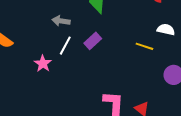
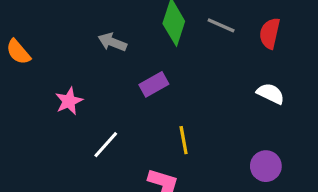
white line: (65, 46) -> (106, 145), moved
yellow line: (144, 46) -> (184, 140), moved, turned 48

